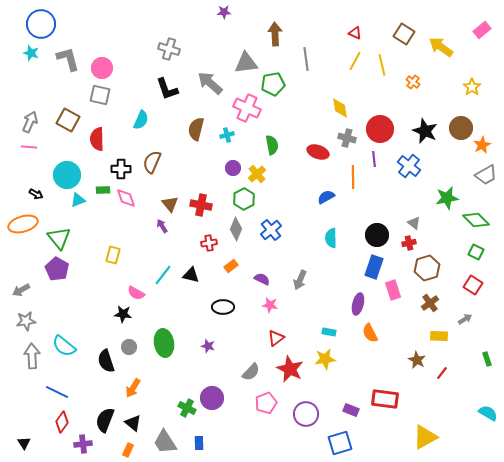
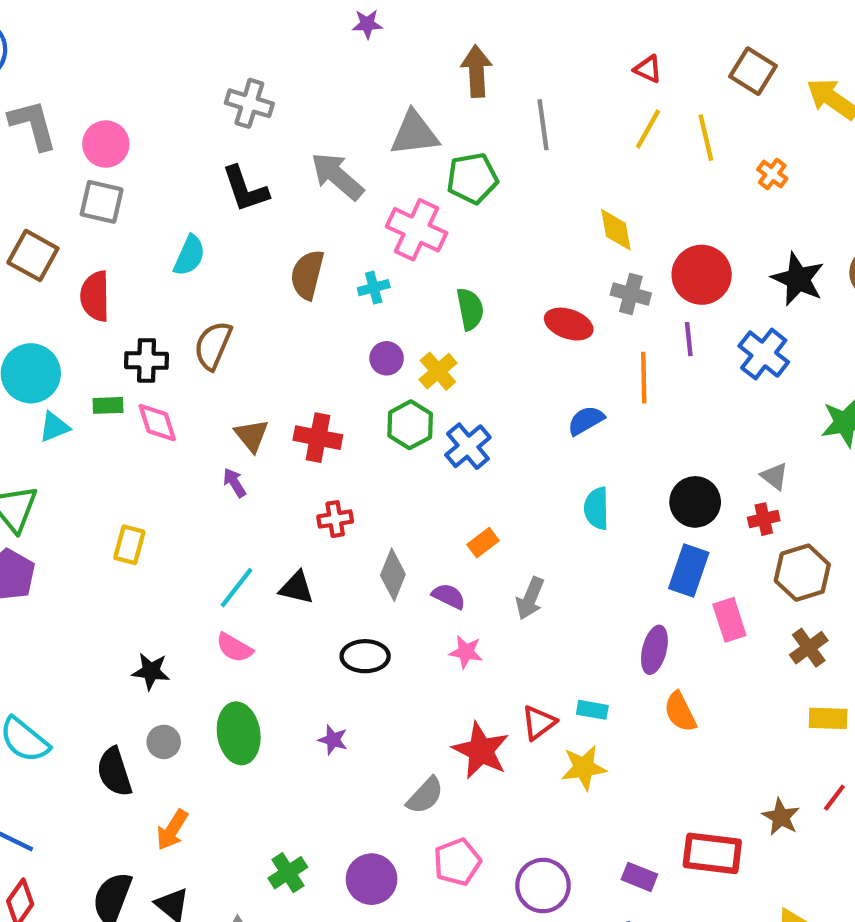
gray diamond: (236, 229) -> (393, 575), moved
blue cross: (271, 230) -> (468, 446), moved
orange rectangle: (231, 266) -> (483, 543), moved
pink semicircle: (136, 293) -> (234, 648), moved
red triangle: (276, 338) -> (539, 723), moved
brown star: (417, 360) -> (781, 817), moved
red star: (290, 369) -> (481, 751), moved
purple circle: (212, 398) -> (372, 879), moved
green cross: (187, 408) -> (288, 873), turned 30

